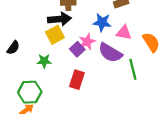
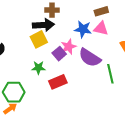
pink triangle: (124, 33) -> (101, 28), moved
green star: (44, 61) -> (38, 68), moved
red rectangle: (77, 80) -> (58, 82), turned 48

